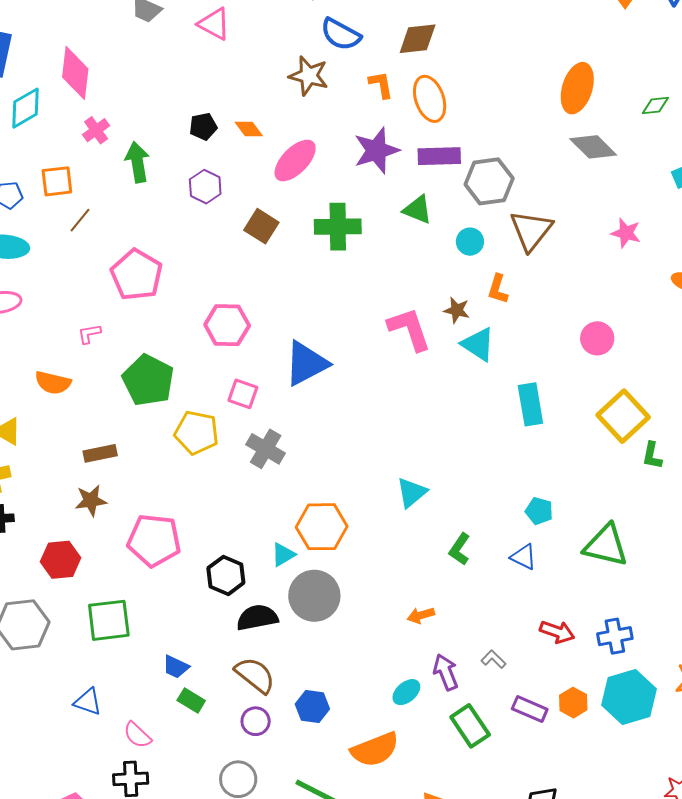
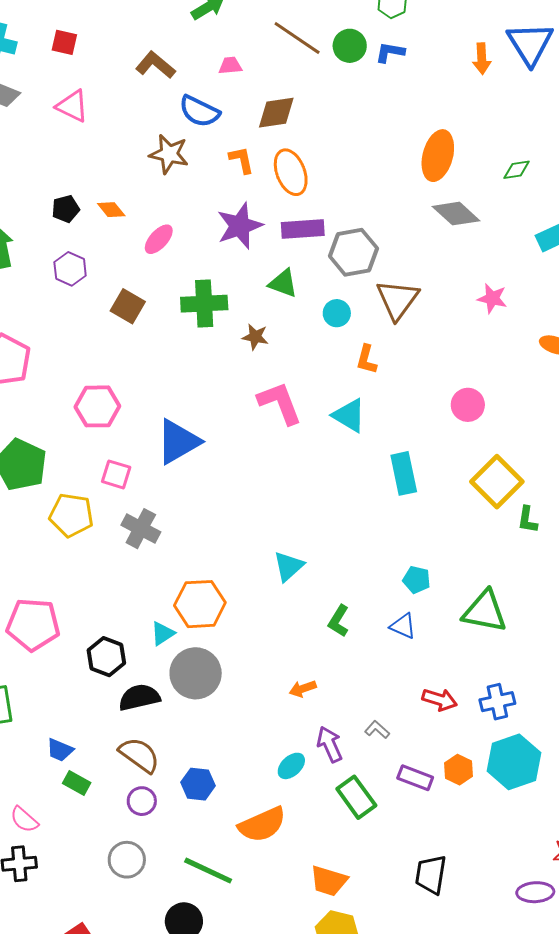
pink ellipse: (295, 161) -> (159, 239), size x0.7
brown star: (457, 310) -> (255, 337), moved

